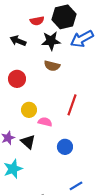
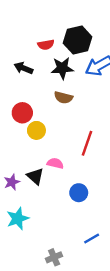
yellow circle: (29, 110) -> (36, 130), moved
black triangle: (28, 142) -> (35, 176), moved

